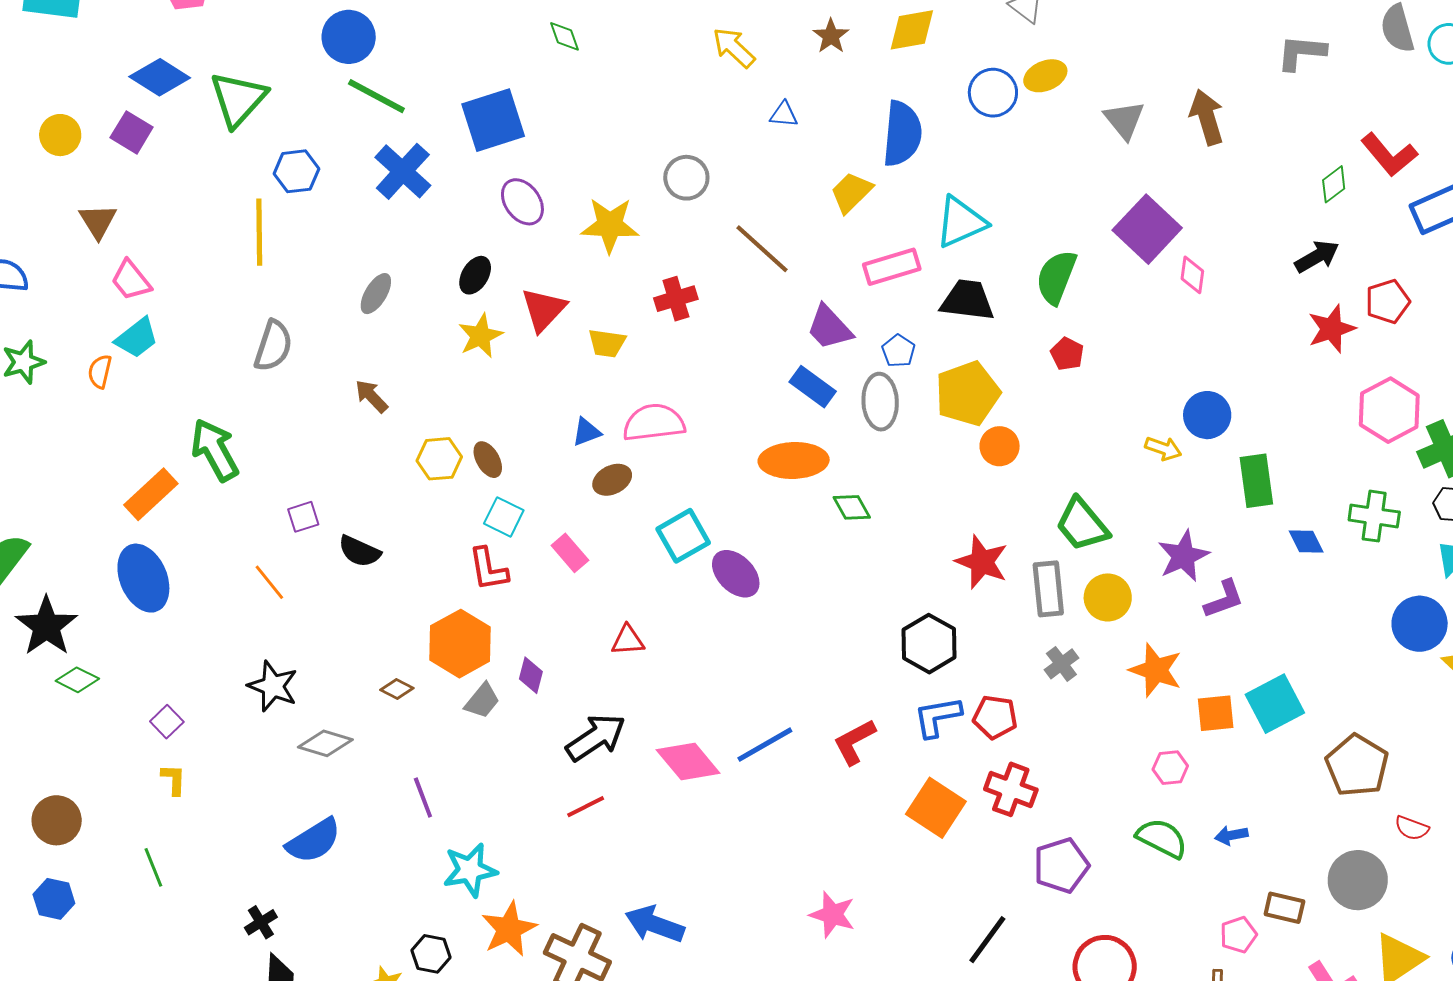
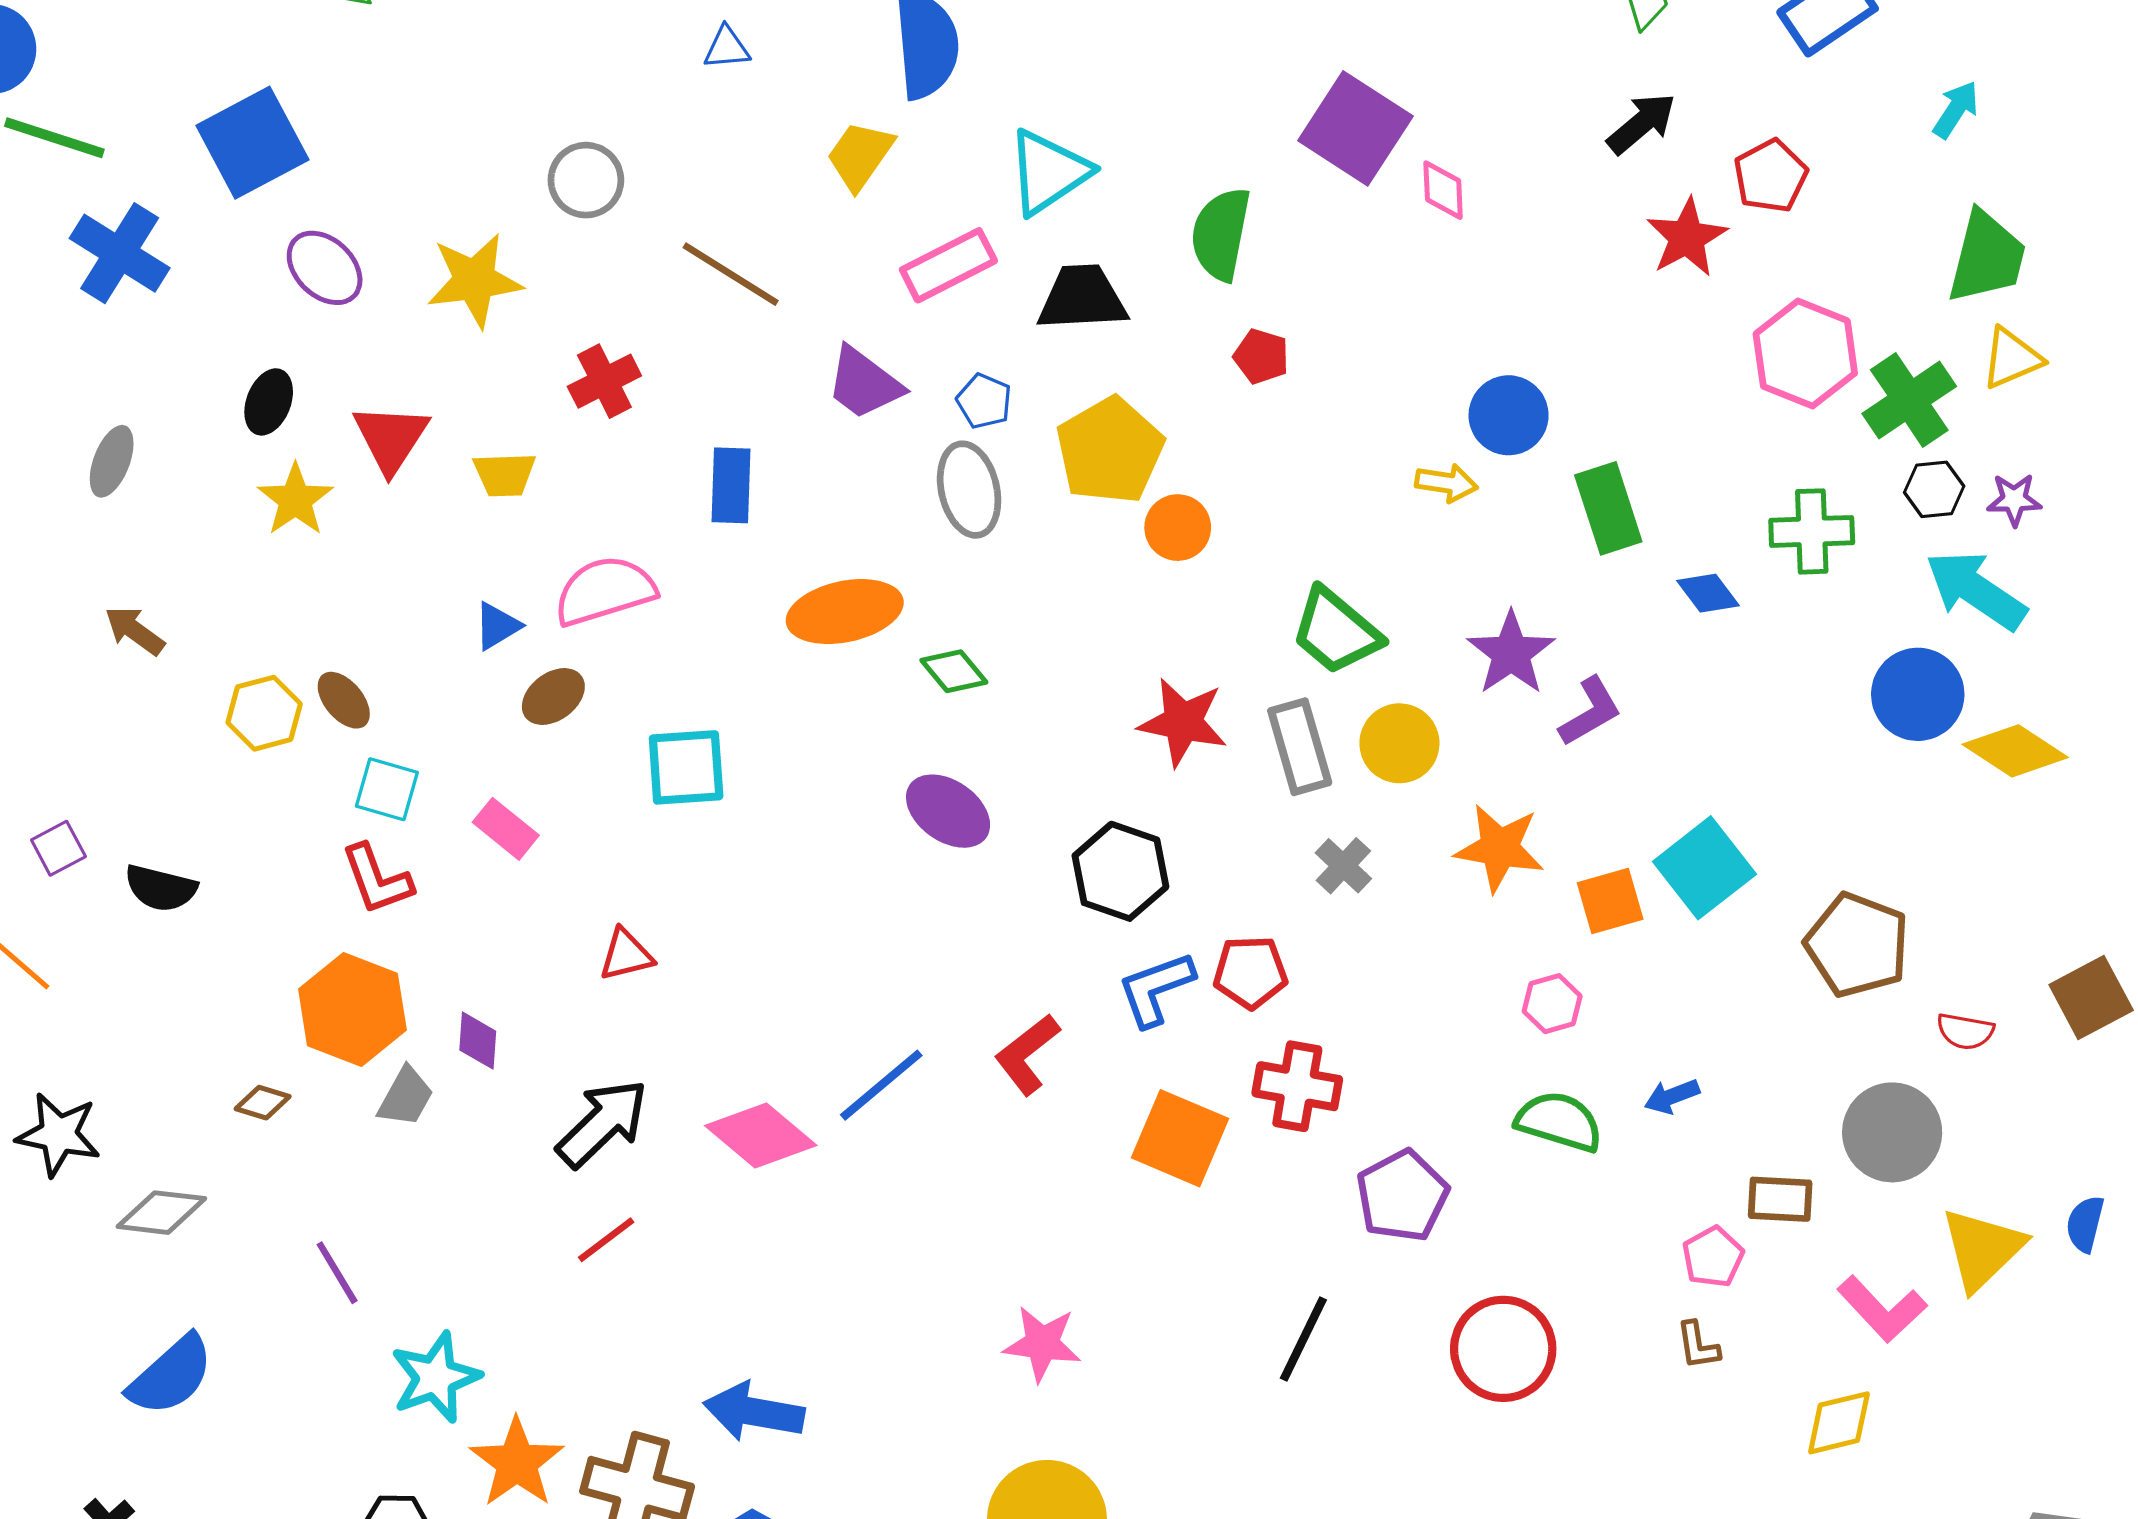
blue rectangle: (813, 387) -> (731, 485), moved, turned 66
cyan square: (683, 536) -> (686, 767), turned 36
purple ellipse: (736, 574) -> (948, 811), moved

